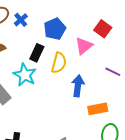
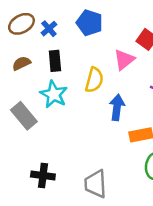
blue pentagon: (55, 29) -> (90, 23), moved, turned -30
black rectangle: (37, 53) -> (55, 61), moved, turned -30

